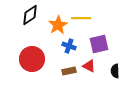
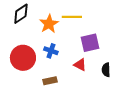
blue cross: (69, 46) -> (51, 51), moved
brown rectangle: (69, 71) -> (50, 81), moved

